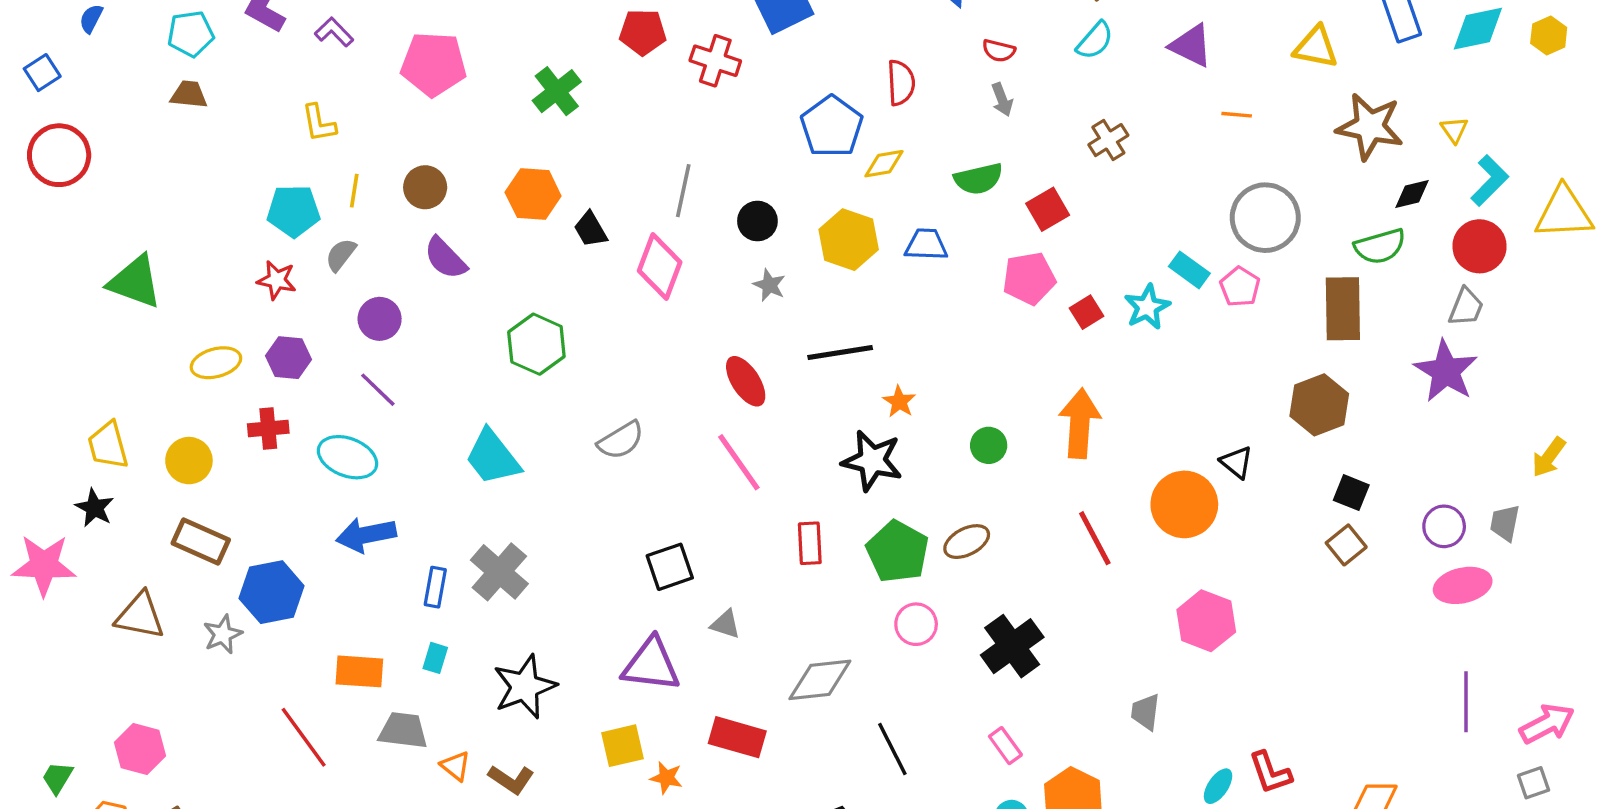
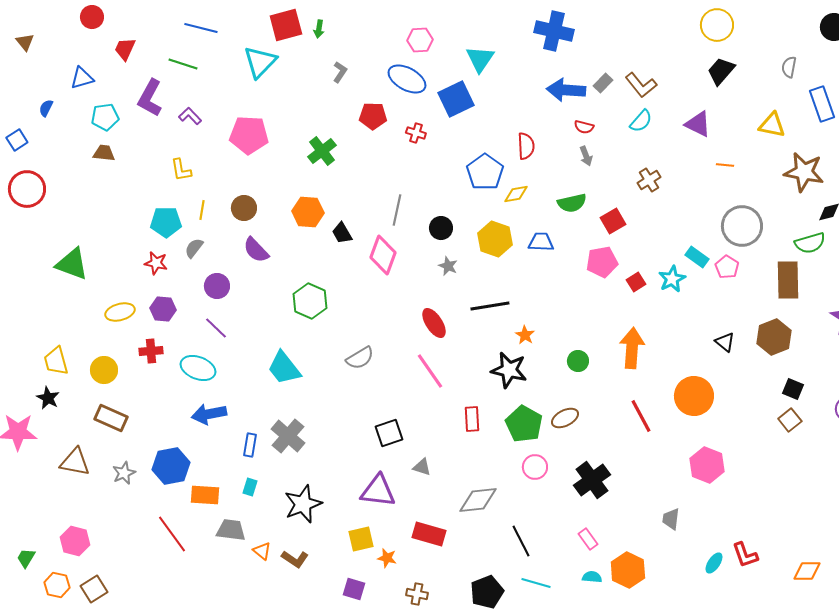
red cross: (715, 61) -> (416, 133), size x0.7
black triangle: (1237, 462) -> (725, 342), moved
blue hexagon: (272, 592) -> (171, 466), moved

